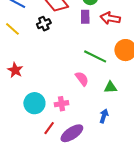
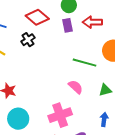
cyan circle: (34, 103) -> (18, 119), moved
pink cross: (61, 104) -> (60, 115), size x1.6

